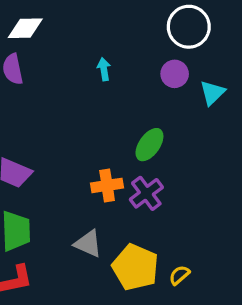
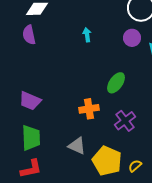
purple cross: (146, 193) -> (125, 121), moved

